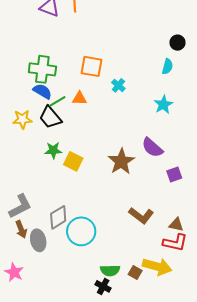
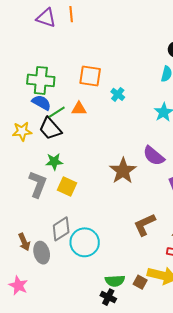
yellow square: (73, 161) -> (67, 186), moved
gray L-shape: (20, 206) -> (38, 184), moved, turned -40
brown L-shape: (141, 215) -> (145, 225), turned 120

